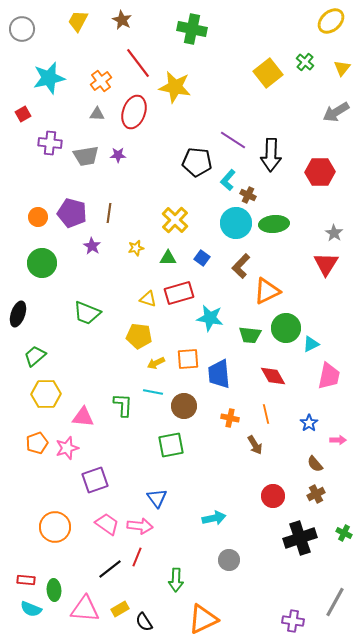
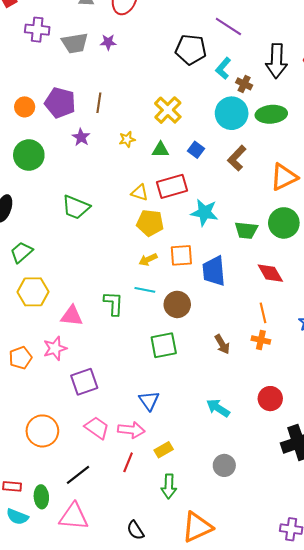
black arrow: (271, 155) -> (277, 61), moved
orange triangle: (267, 291) -> (284, 177), moved
yellow pentagon: (139, 336) -> (150, 223), moved
orange cross: (230, 418) -> (261, 340), moved
orange pentagon: (37, 443) -> (20, 358), moved
brown arrow: (255, 445) -> (222, 344), moved
cyan arrow: (214, 518) -> (218, 408), moved, turned -135
black line: (110, 569) -> (78, 475), moved
yellow rectangle: (120, 609) -> (164, 450), moved

